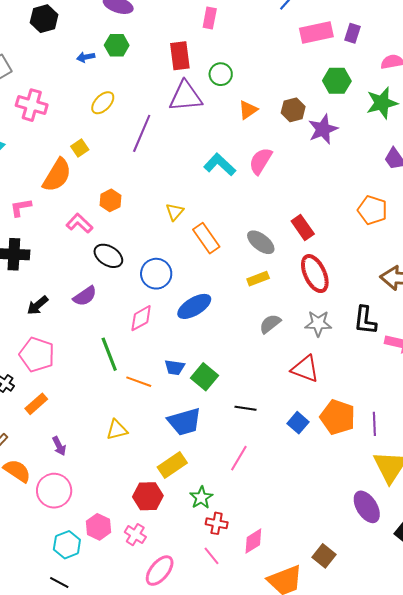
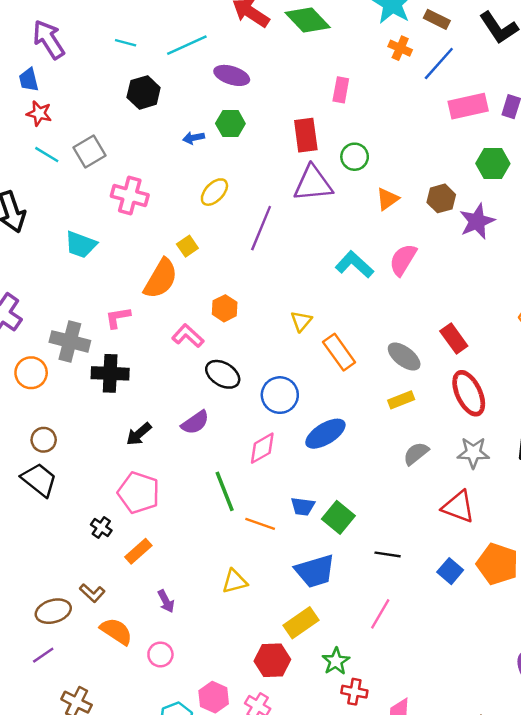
pink circle: (54, 491) -> (160, 654), size x0.6

